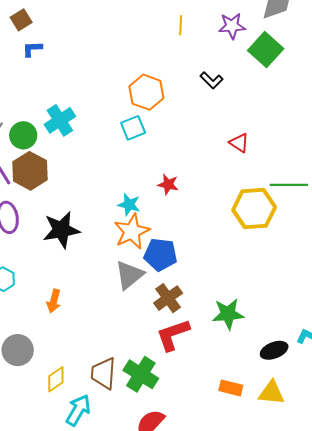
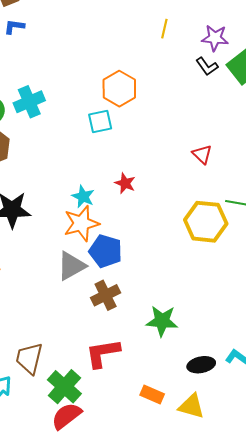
black L-shape: (212, 80) -> (207, 66), moved
red L-shape: (173, 335) -> (103, 353), moved
green cross: (141, 374) -> (64, 387), moved

